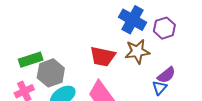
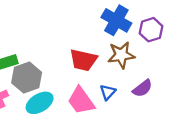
purple semicircle: (166, 75) -> (142, 88), moved
blue triangle: (159, 88) -> (108, 92), moved

